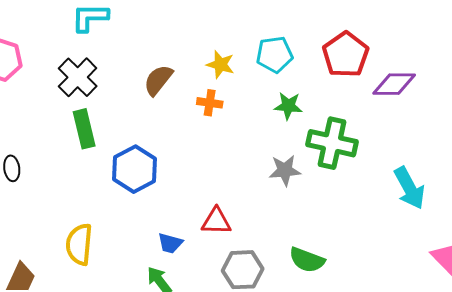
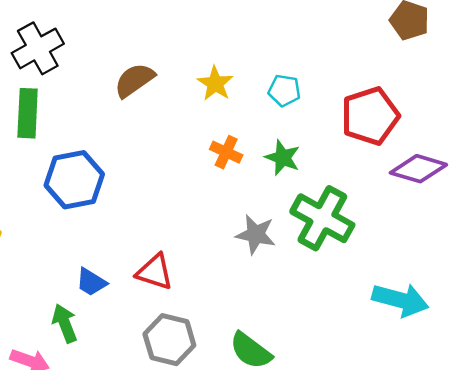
cyan pentagon: (275, 54) -> (284, 90), size x0.7
orange cross: (210, 103) -> (226, 152), moved
cyan arrow: (409, 188) -> (400, 300), turned -63

